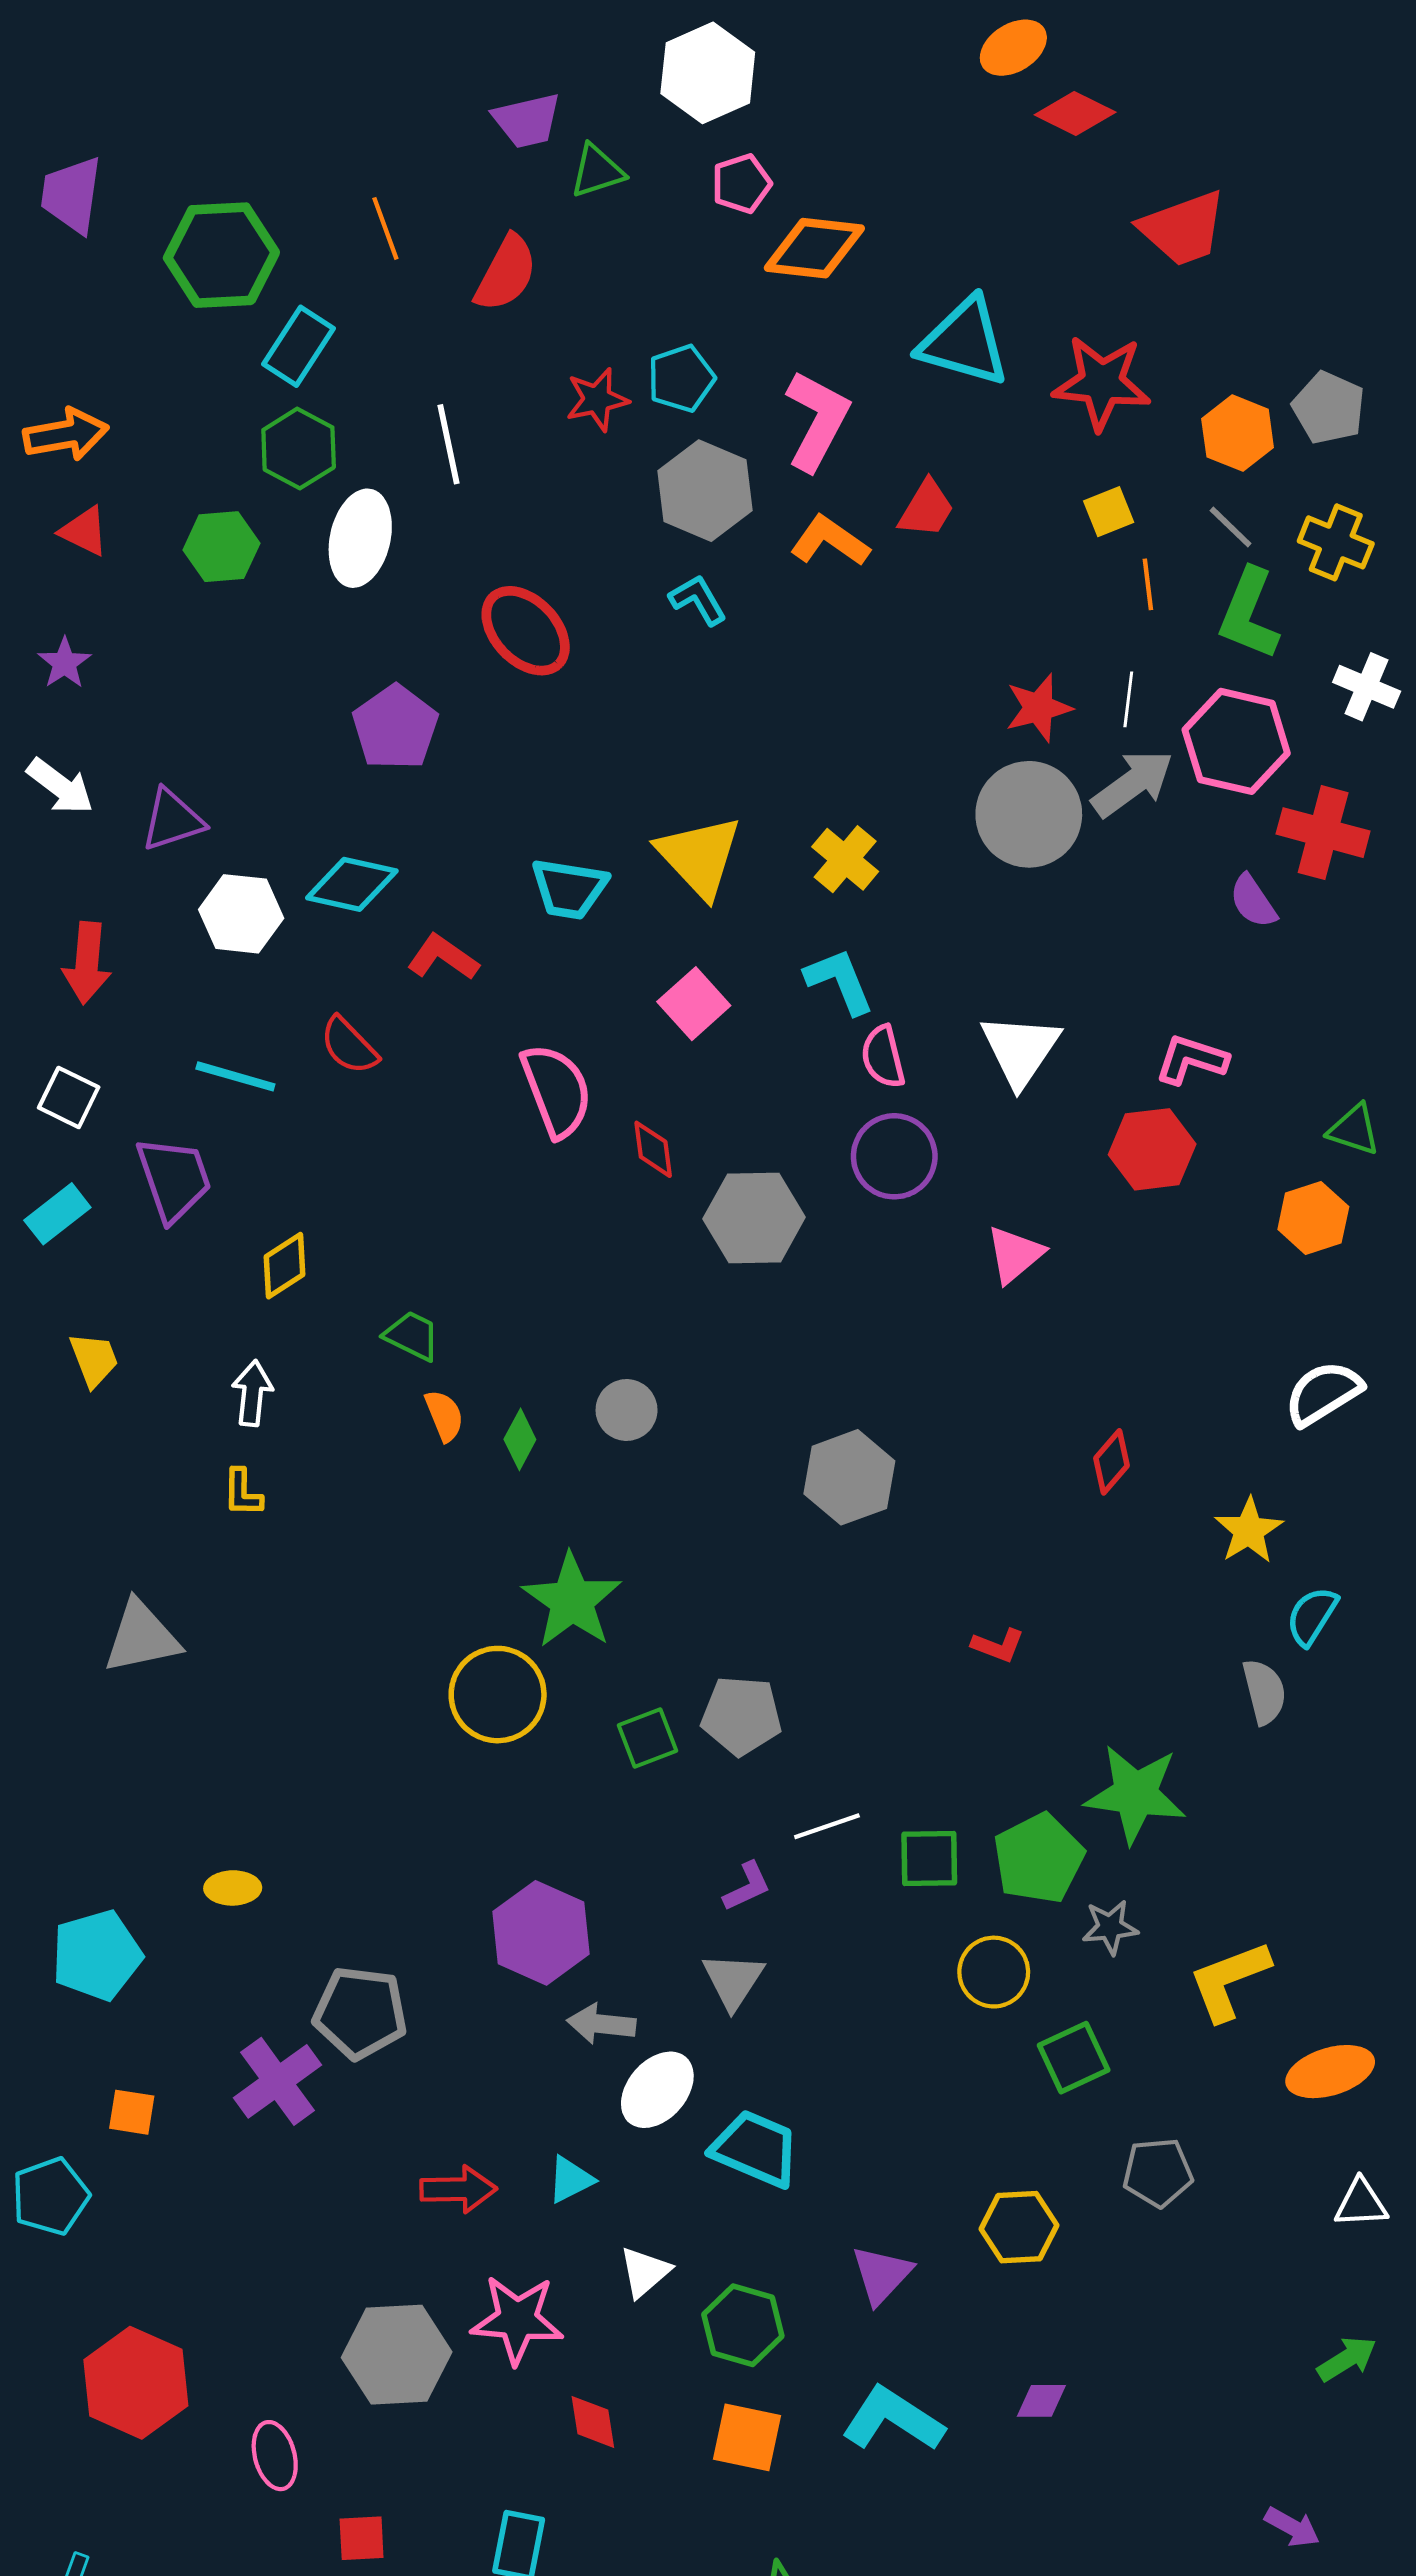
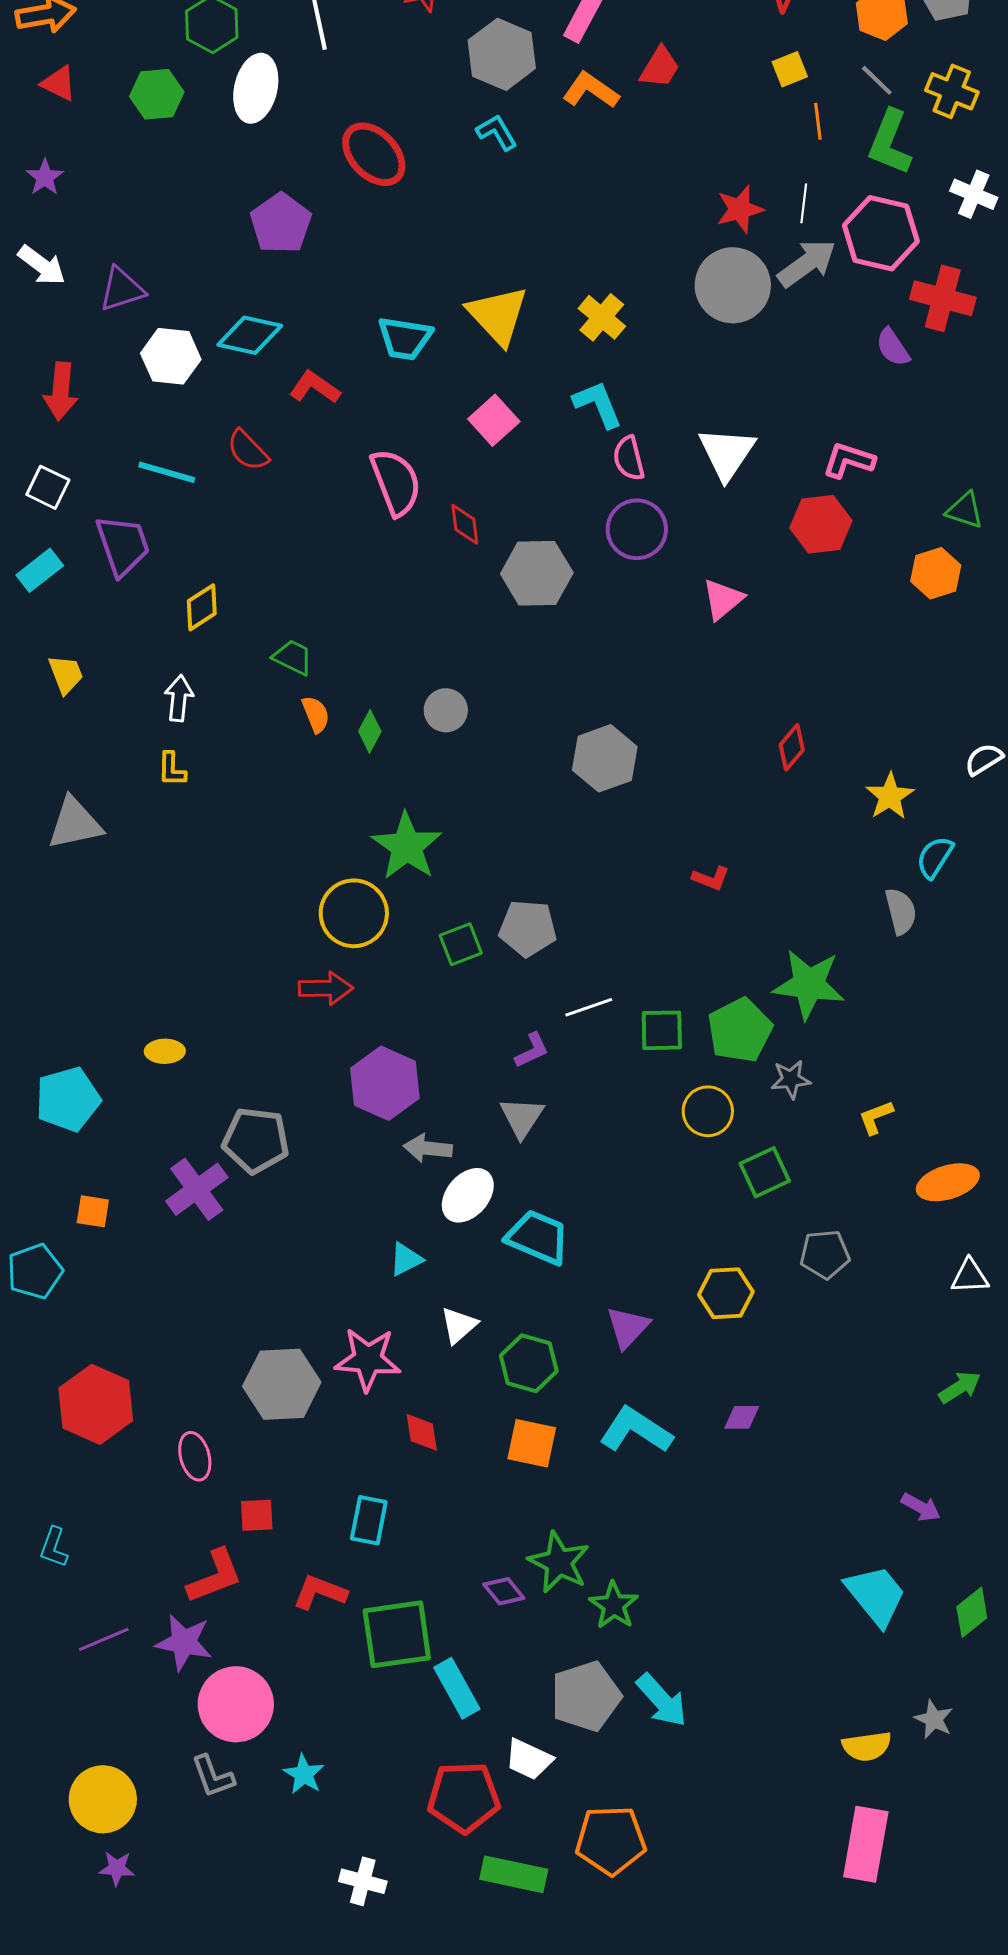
white semicircle: (1323, 1393) -> (984, 759), moved, size x0.7
gray triangle: (142, 1637) -> (75, 823), moved
yellow L-shape: (1229, 1980) -> (876, 1117), size x0.6
red arrow: (458, 2189) -> (326, 988), moved

